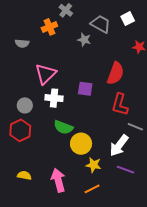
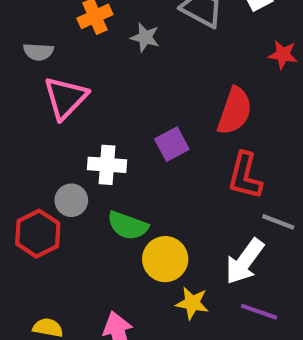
gray star: (84, 40) -> (145, 37), moved
pink triangle: (45, 74) -> (65, 98), moved
purple square: (85, 89) -> (172, 144), turned -35
gray circle: (25, 105) -> (71, 200), moved

